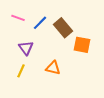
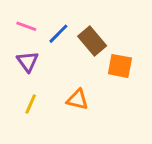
purple triangle: (26, 48) -> (28, 62), moved

